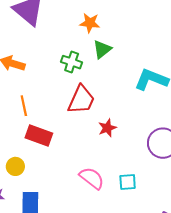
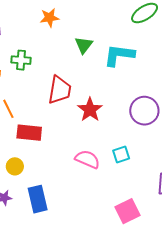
green triangle: (102, 49) -> (84, 45), moved
green cross: (72, 62) -> (21, 60), moved
red star: (107, 128) -> (90, 110), size x1.4

